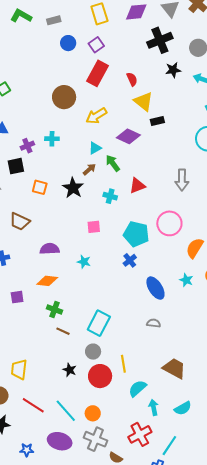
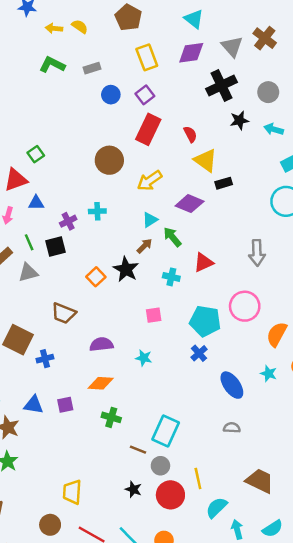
orange square: (40, 187) -> (96, 277), moved, turned 35
brown line: (63, 331) -> (138, 450), moved

